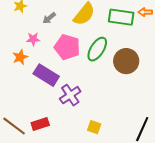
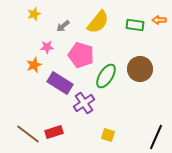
green rectangle: (121, 17) -> (135, 25), size x0.7
green ellipse: (97, 49) -> (106, 76), moved

